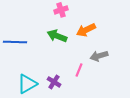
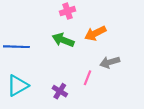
cyan triangle: (27, 84) -> (18, 86), moved

